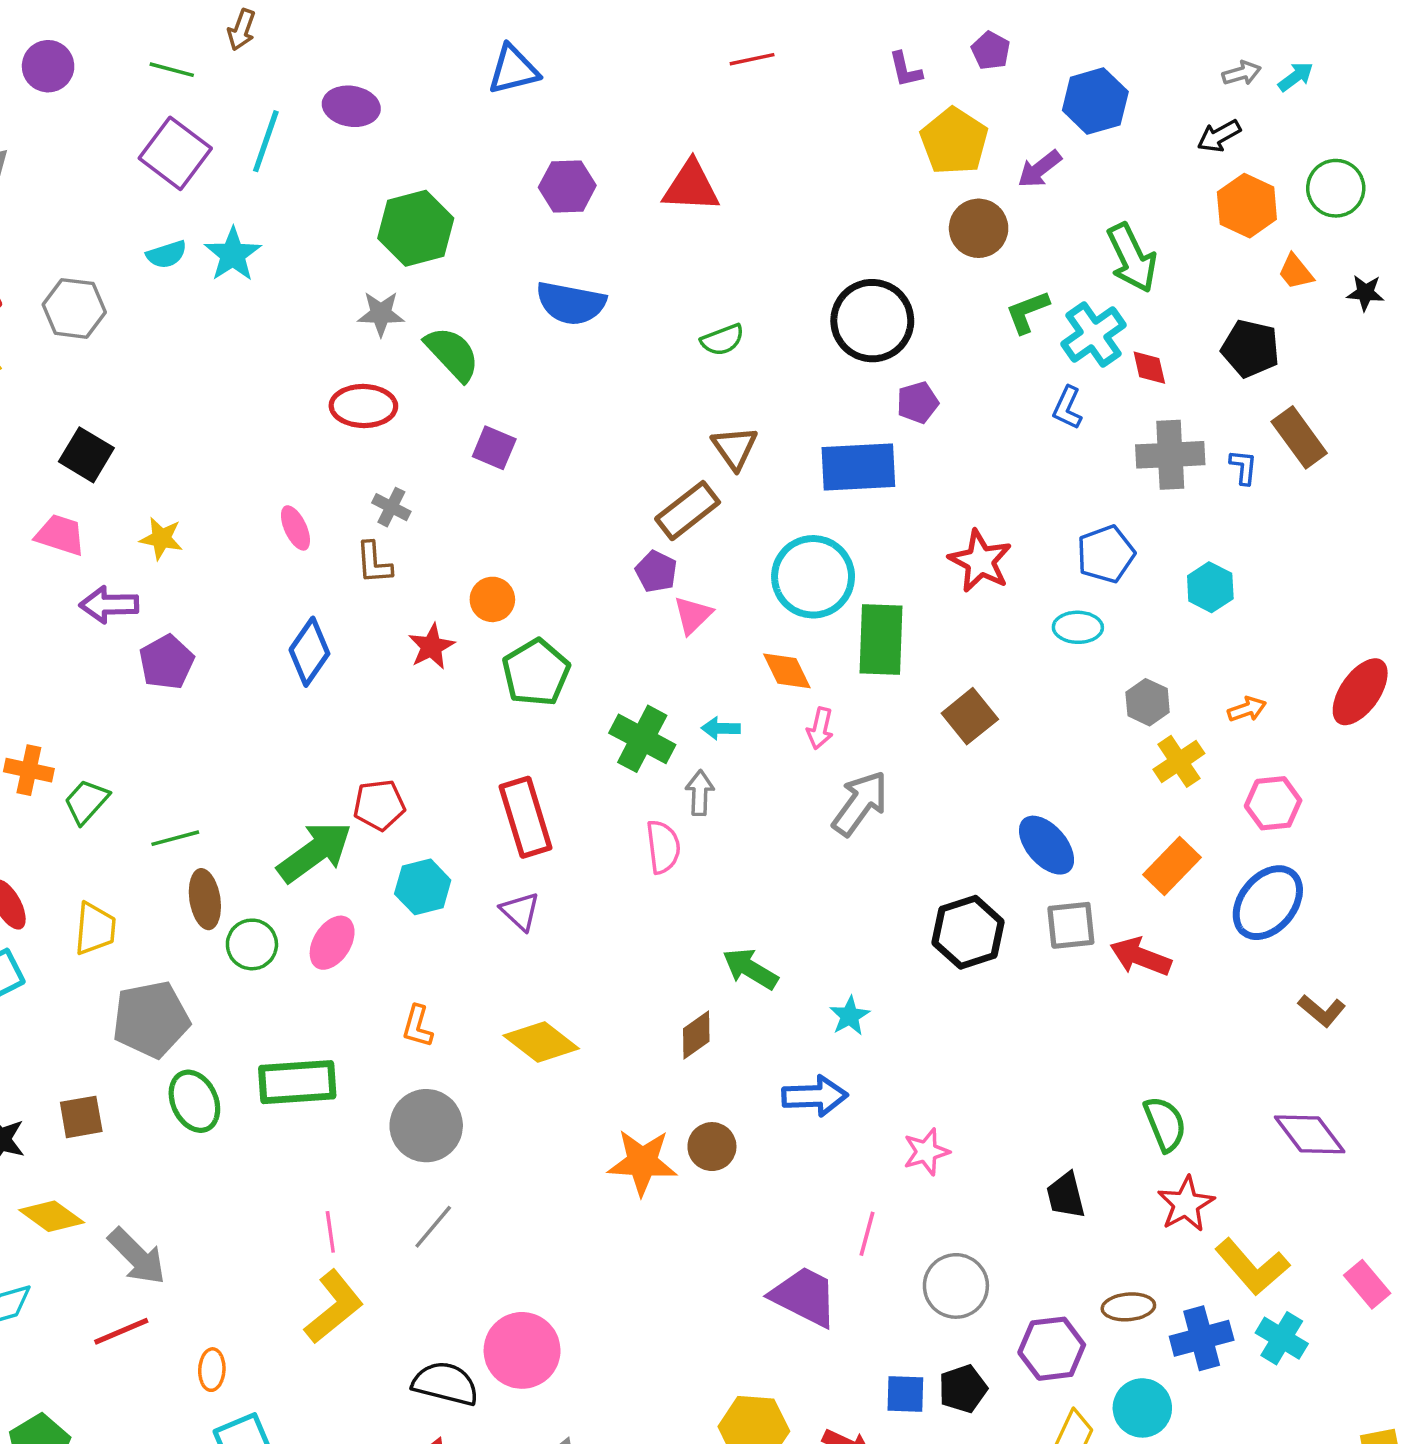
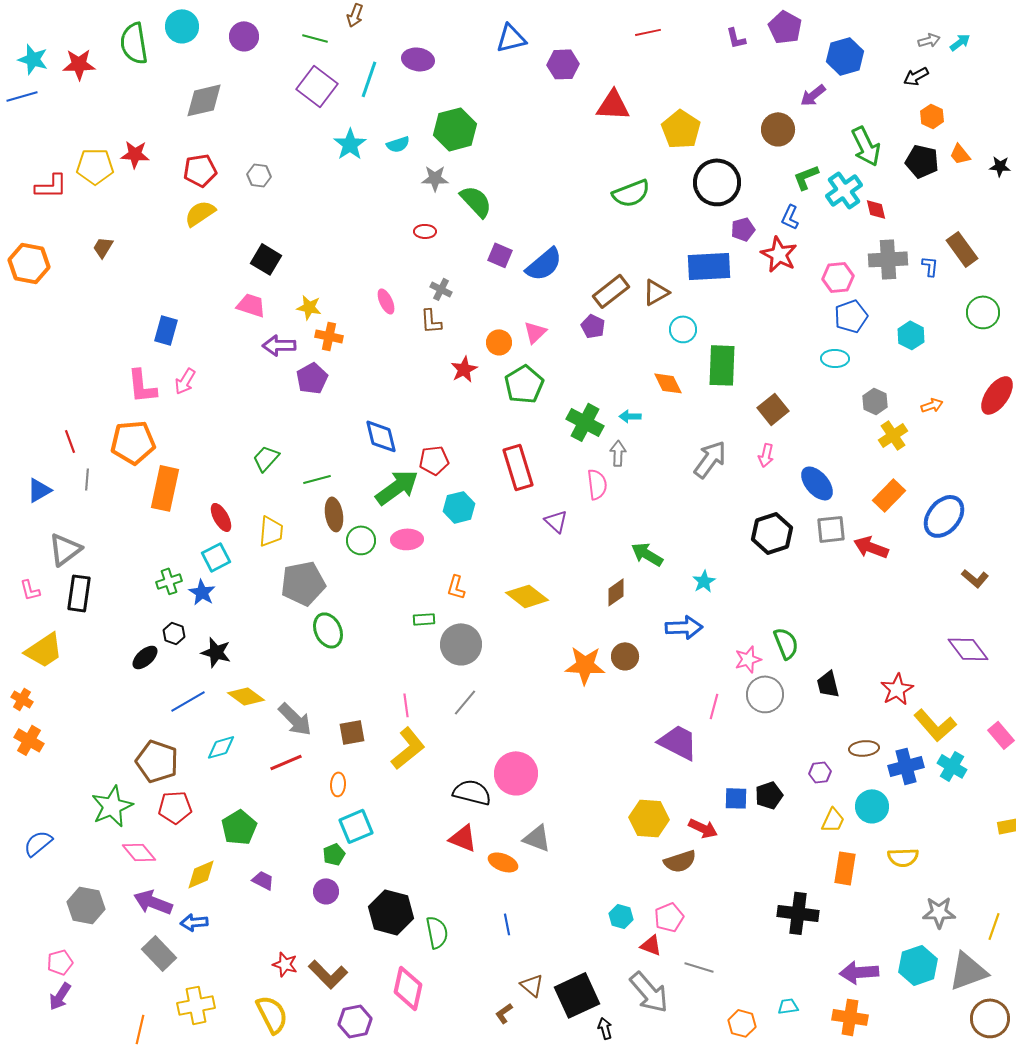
purple pentagon: (991, 51) -> (785, 27), size x1.5
yellow pentagon: (954, 141) -> (681, 129), moved
purple hexagon: (567, 186) -> (563, 64), moved
green circle: (1336, 188) -> (983, 312), moved
orange hexagon: (1247, 206) -> (932, 116), size x0.7
cyan semicircle: (167, 254) -> (398, 144), moved
blue semicircle: (571, 303) -> (544, 264), moved, turned -51
gray hexagon: (74, 308) -> (259, 175), size x0.7
green semicircle: (722, 340) -> (631, 193), size x1.5
black pentagon: (1250, 348) -> (922, 161), moved
red ellipse: (363, 406) -> (425, 231), size x0.6
blue L-shape: (1067, 408) -> (790, 217), moved
brown triangle: (735, 448) -> (656, 292), moved, turned 36
red star: (980, 561) -> (779, 254), moved
cyan circle: (813, 577) -> (683, 329), size x0.6
pink triangle: (693, 615) -> (535, 332), moved
blue diamond: (309, 652) -> (381, 436), moved, turned -48
pink arrow: (820, 728) -> (766, 455), moved
orange cross: (29, 770) -> (329, 336), moved
pink hexagon: (1273, 803) -> (838, 277), moved
purple triangle: (520, 911) -> (556, 521), moved
pink ellipse: (332, 943) -> (407, 539), turned 56
green rectangle: (297, 1082) -> (424, 619), moved, size x0.5
brown square: (81, 1117) -> (352, 732), moved
green semicircle: (1165, 1124) -> (786, 643), moved
gray circle: (956, 1286) -> (765, 694), moved
purple hexagon: (1052, 1349) -> (820, 772), size x0.6

